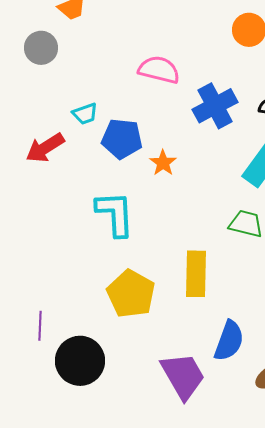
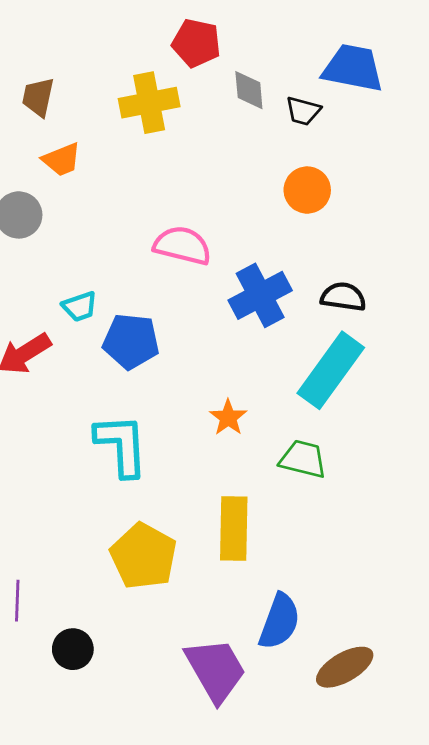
orange star: (163, 163) -> (228, 417), moved
black circle: (80, 361) -> (73, 649), size x0.6

